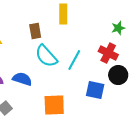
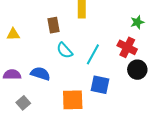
cyan semicircle: (46, 56) -> (65, 50), size x0.7
blue square: (95, 90) -> (100, 85), moved

